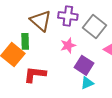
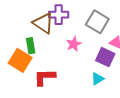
purple cross: (68, 16) -> (59, 15), moved
purple square: (84, 65) -> (105, 57), moved

